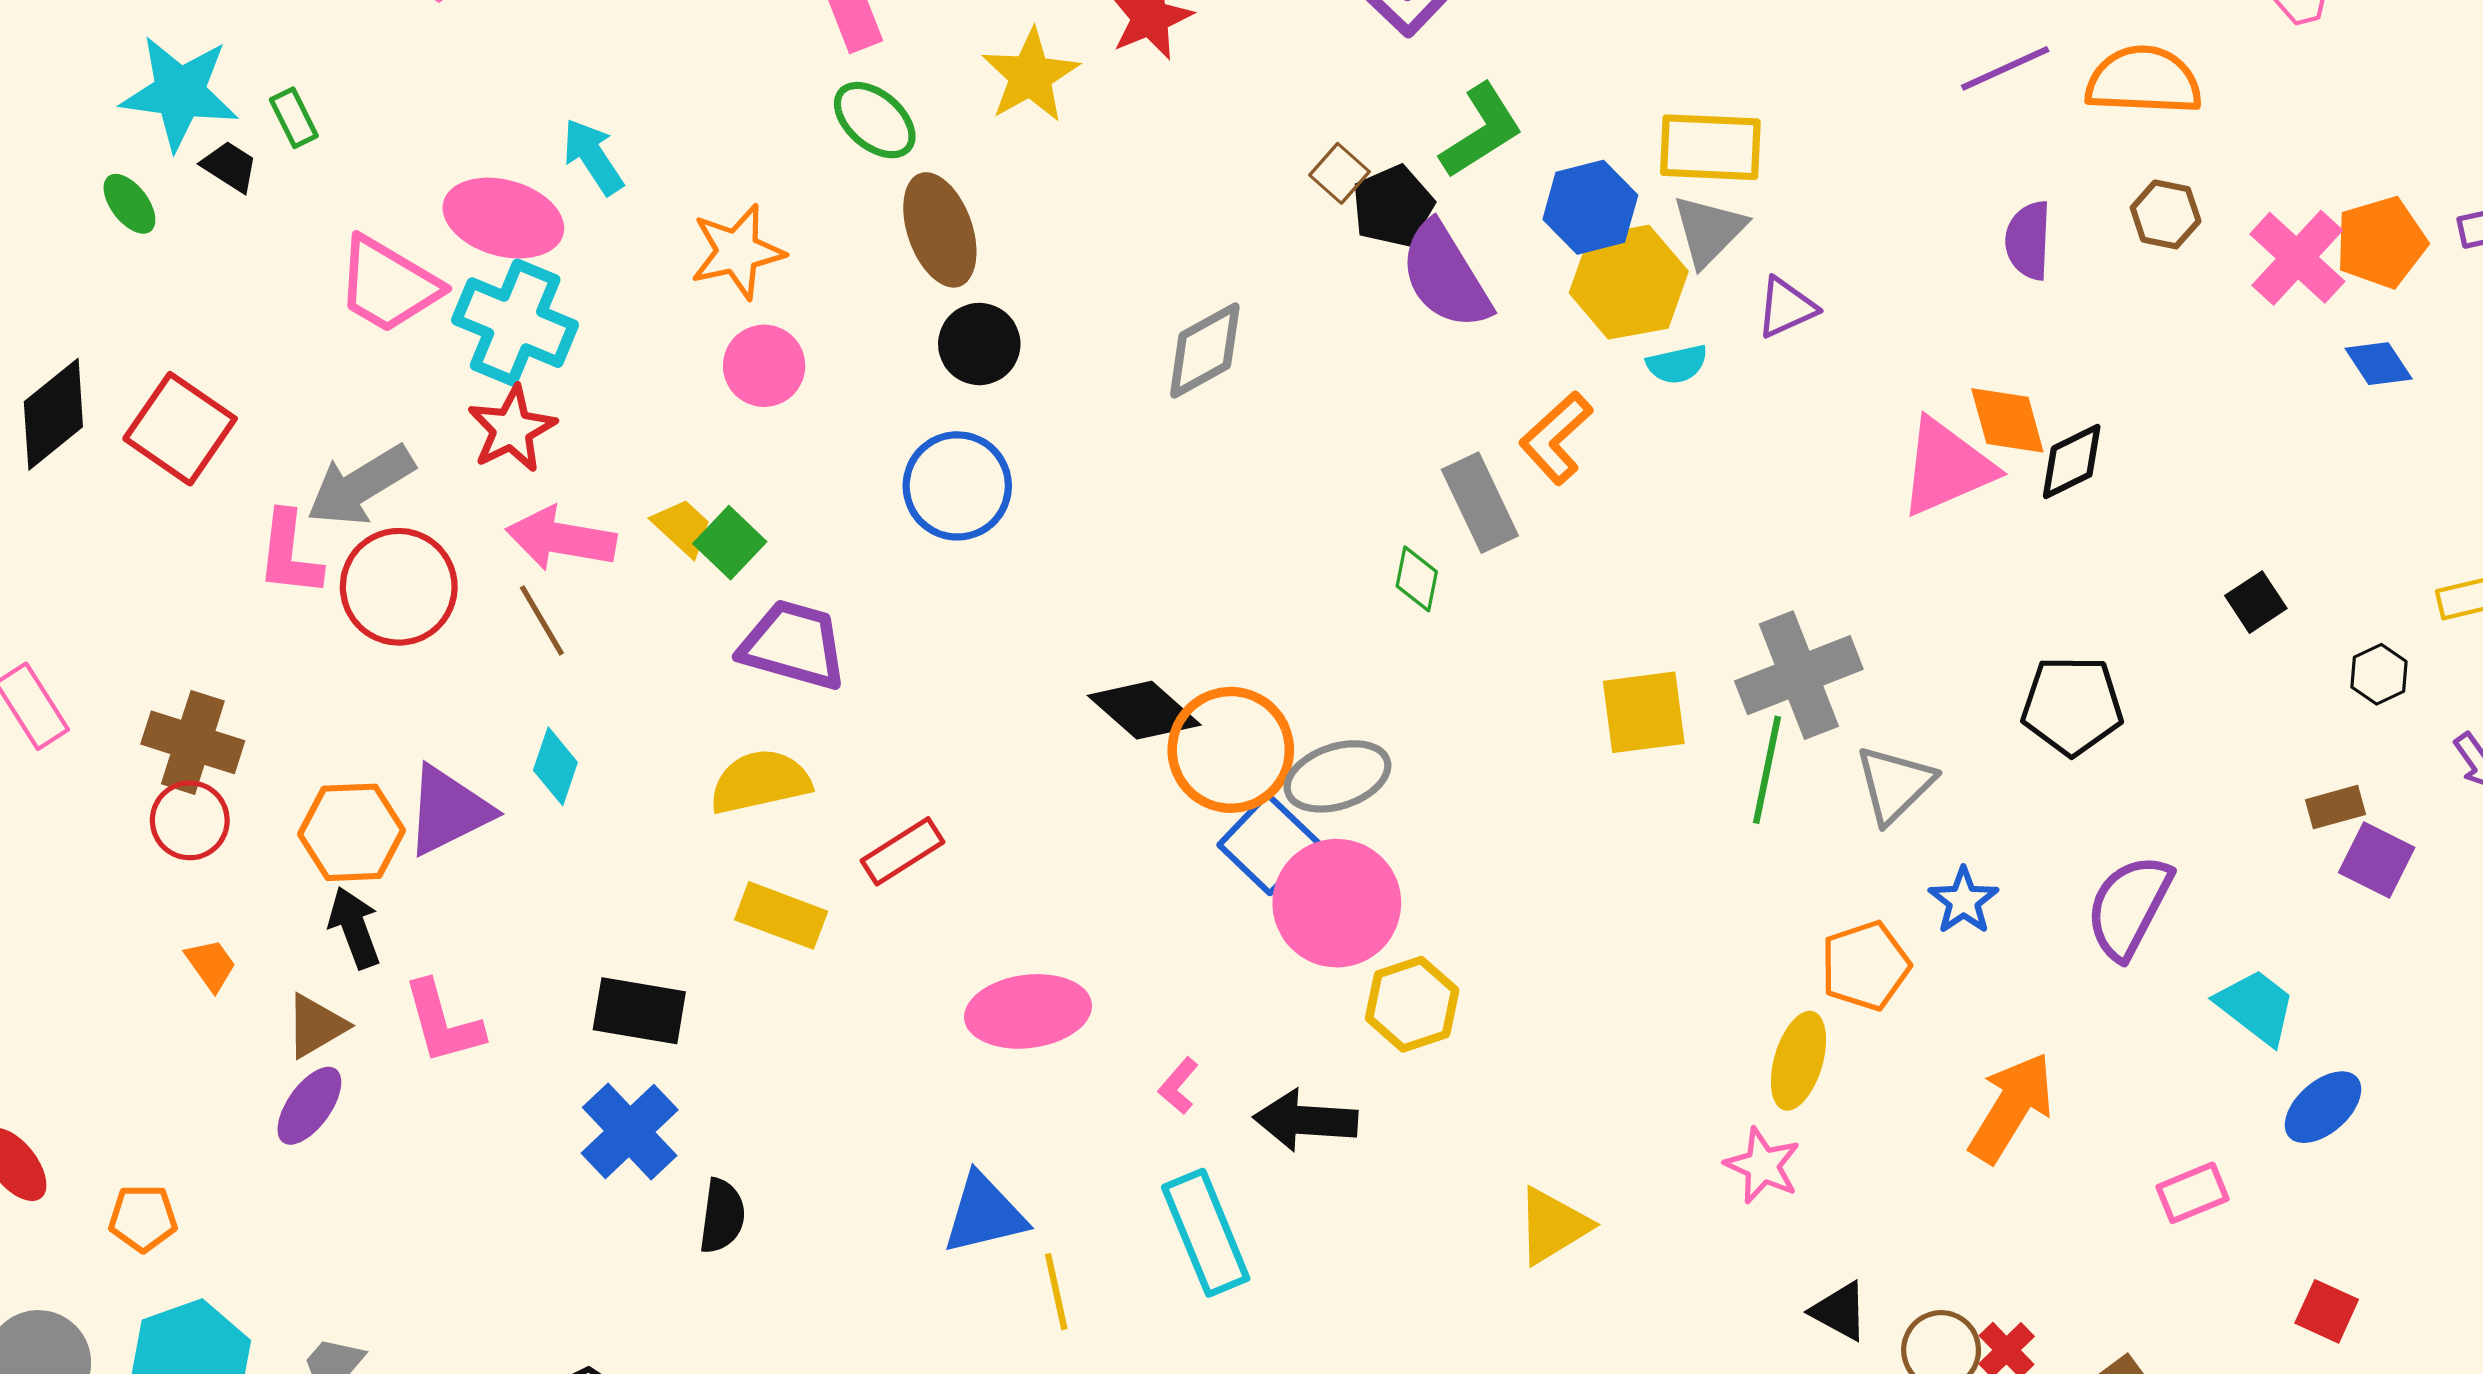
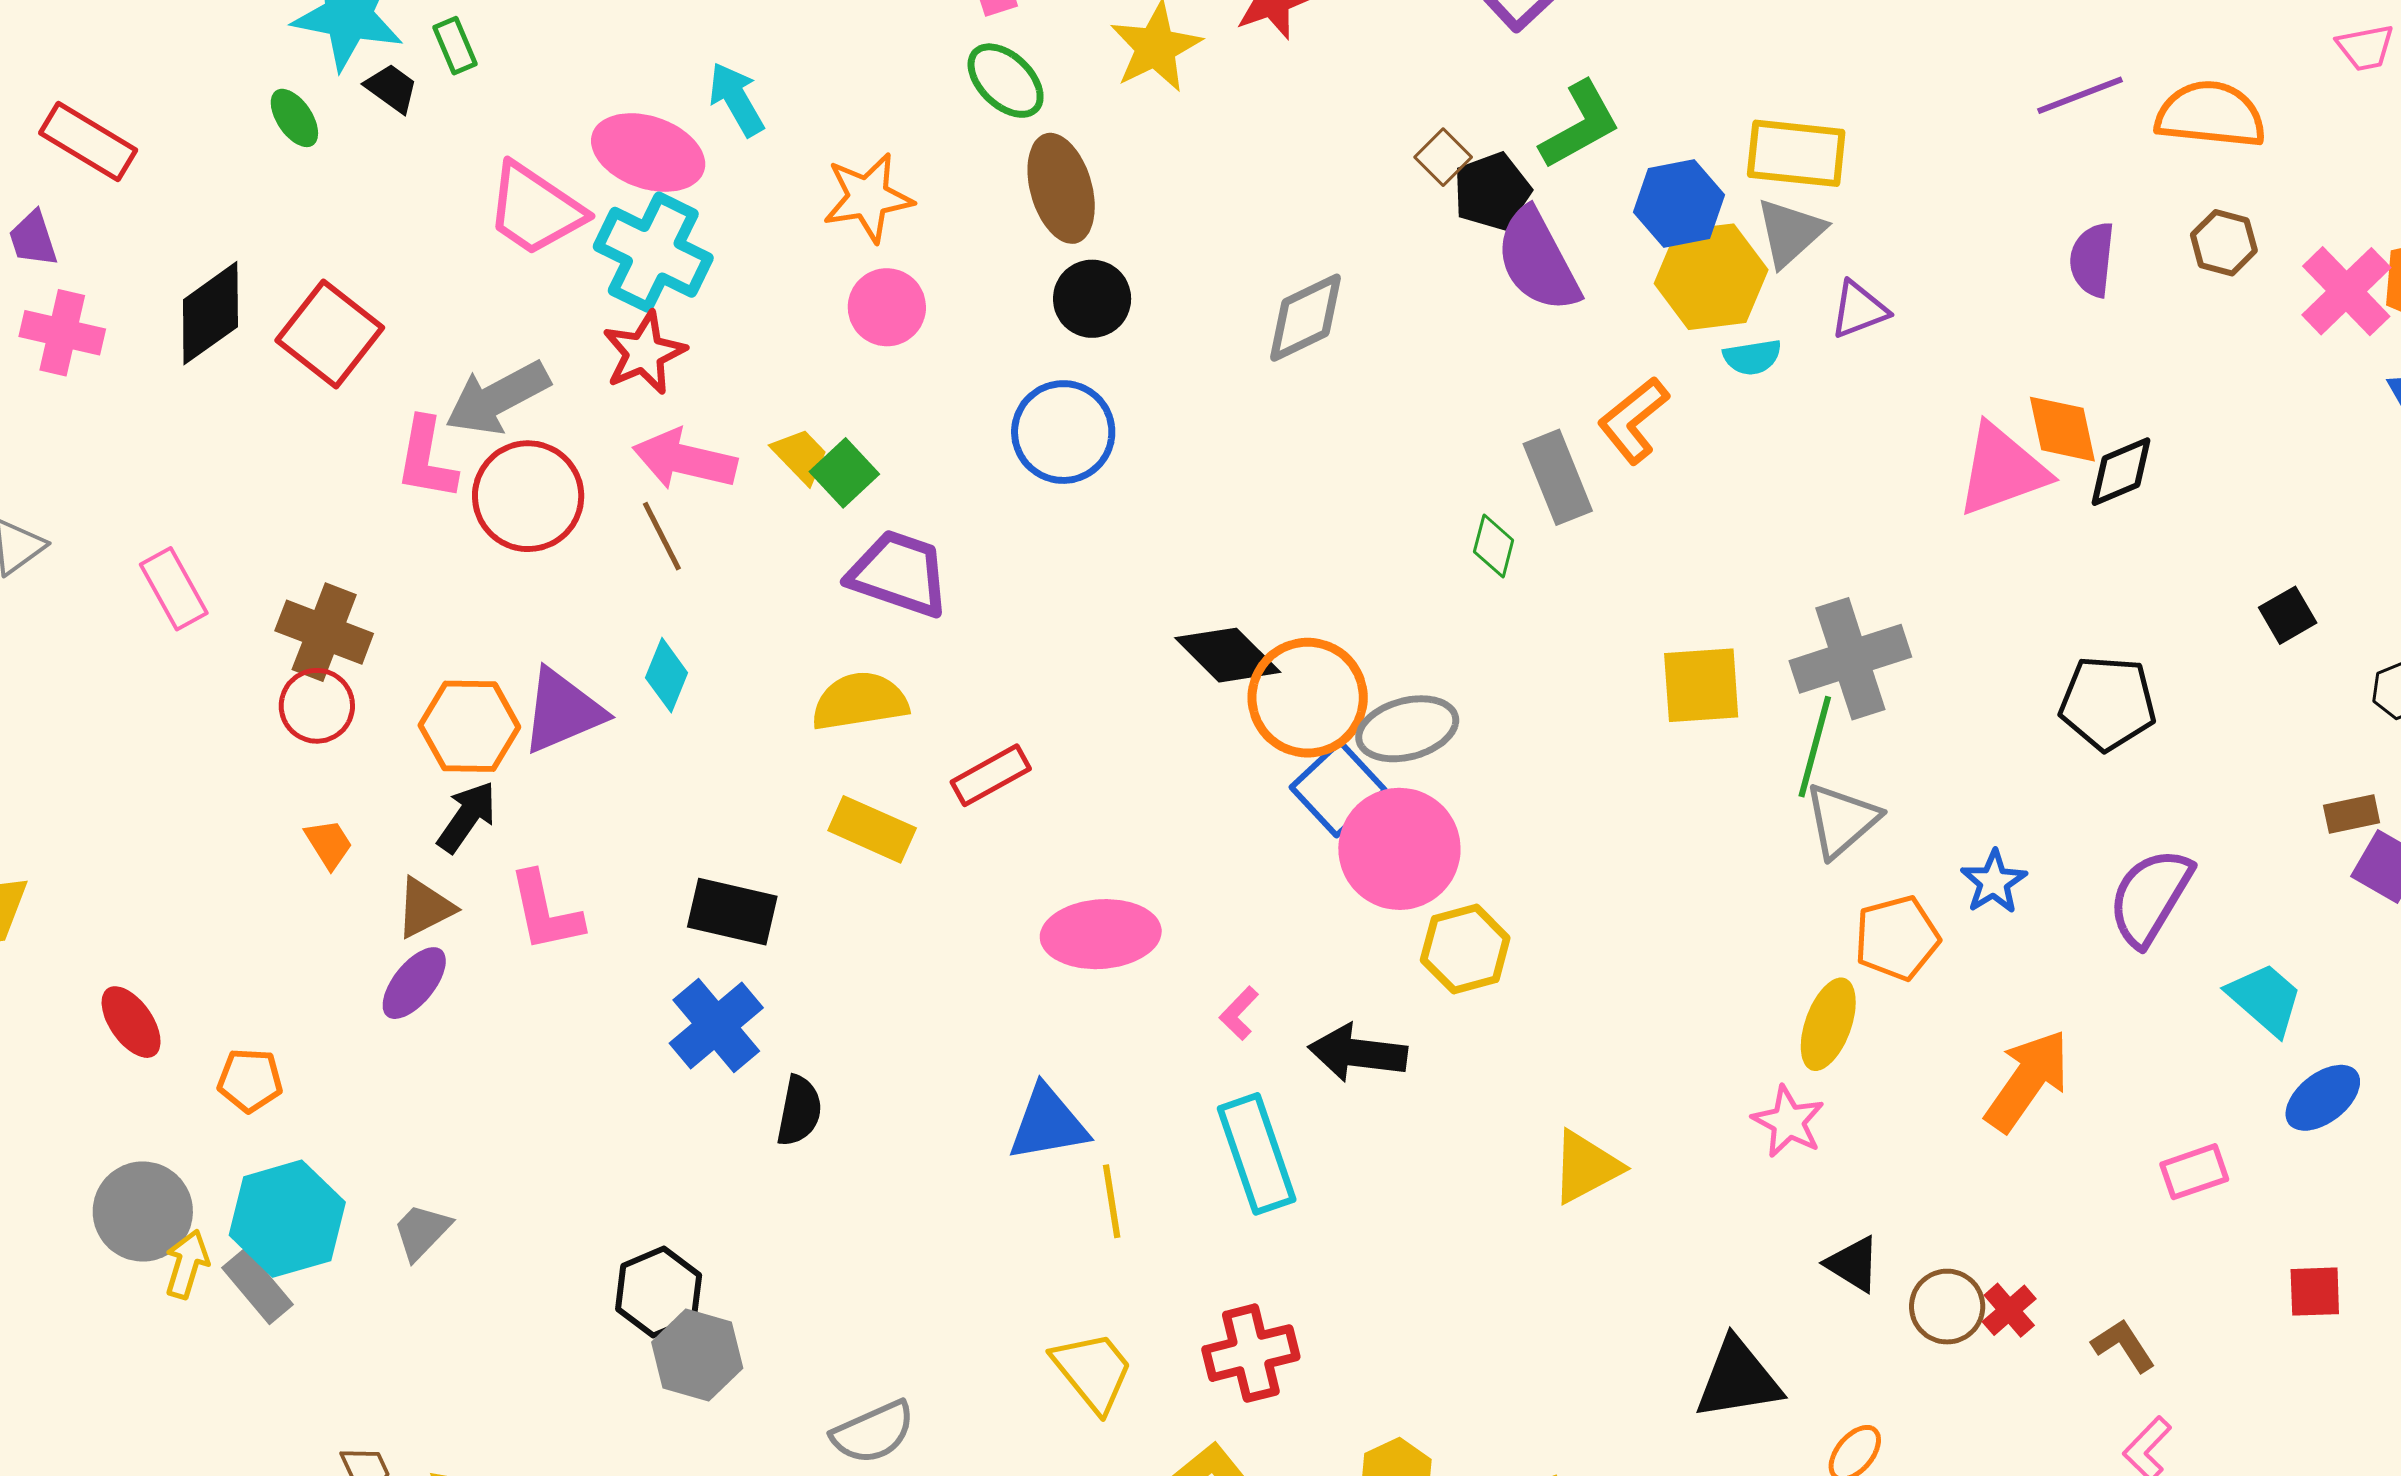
gray triangle: (1895, 784) -> (1842, 820), moved
black arrow: (354, 928) -> (467, 817), turned 52
red square: (2327, 1311) -> (2315, 1292), turned -30

